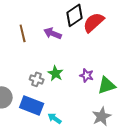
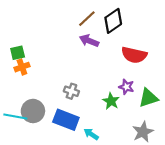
red semicircle: (94, 22) -> (134, 55), moved, turned -125
brown line: (23, 33) -> (87, 19), moved, turned 60
green star: (56, 73) -> (111, 101), moved

